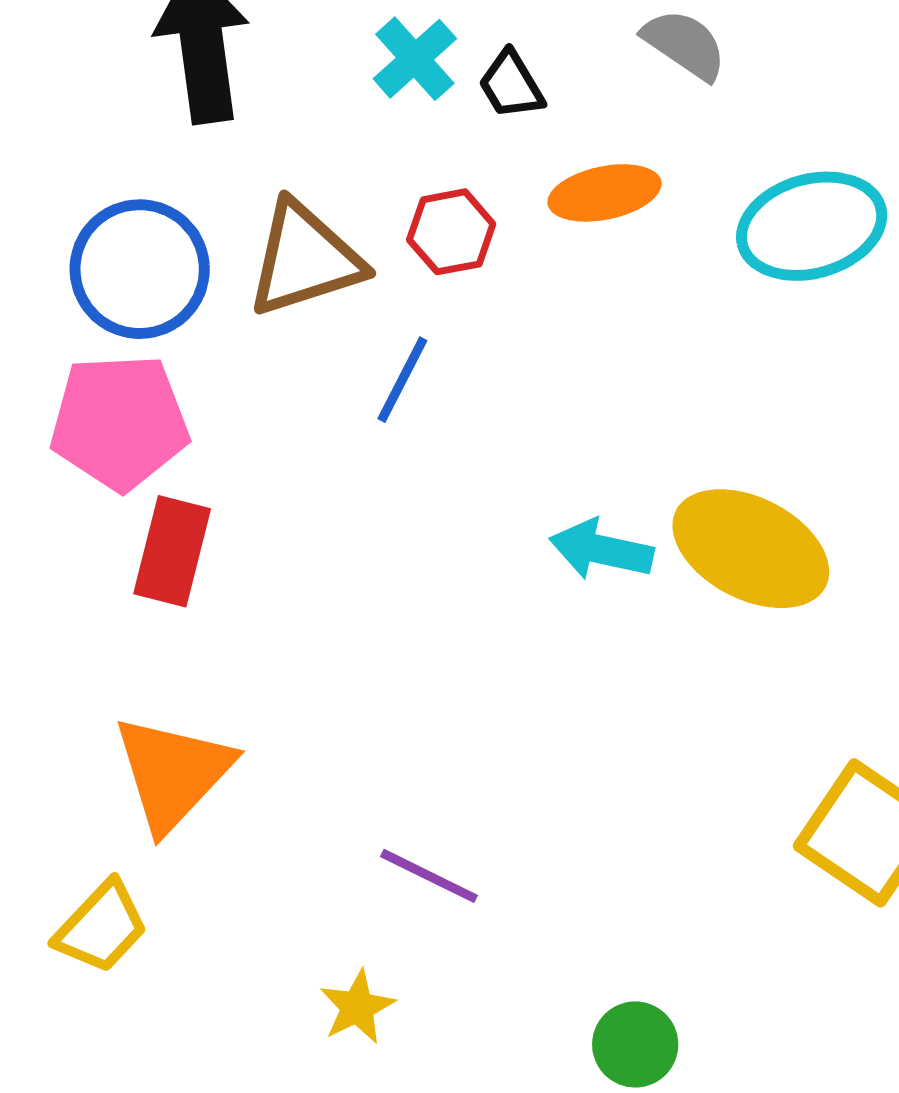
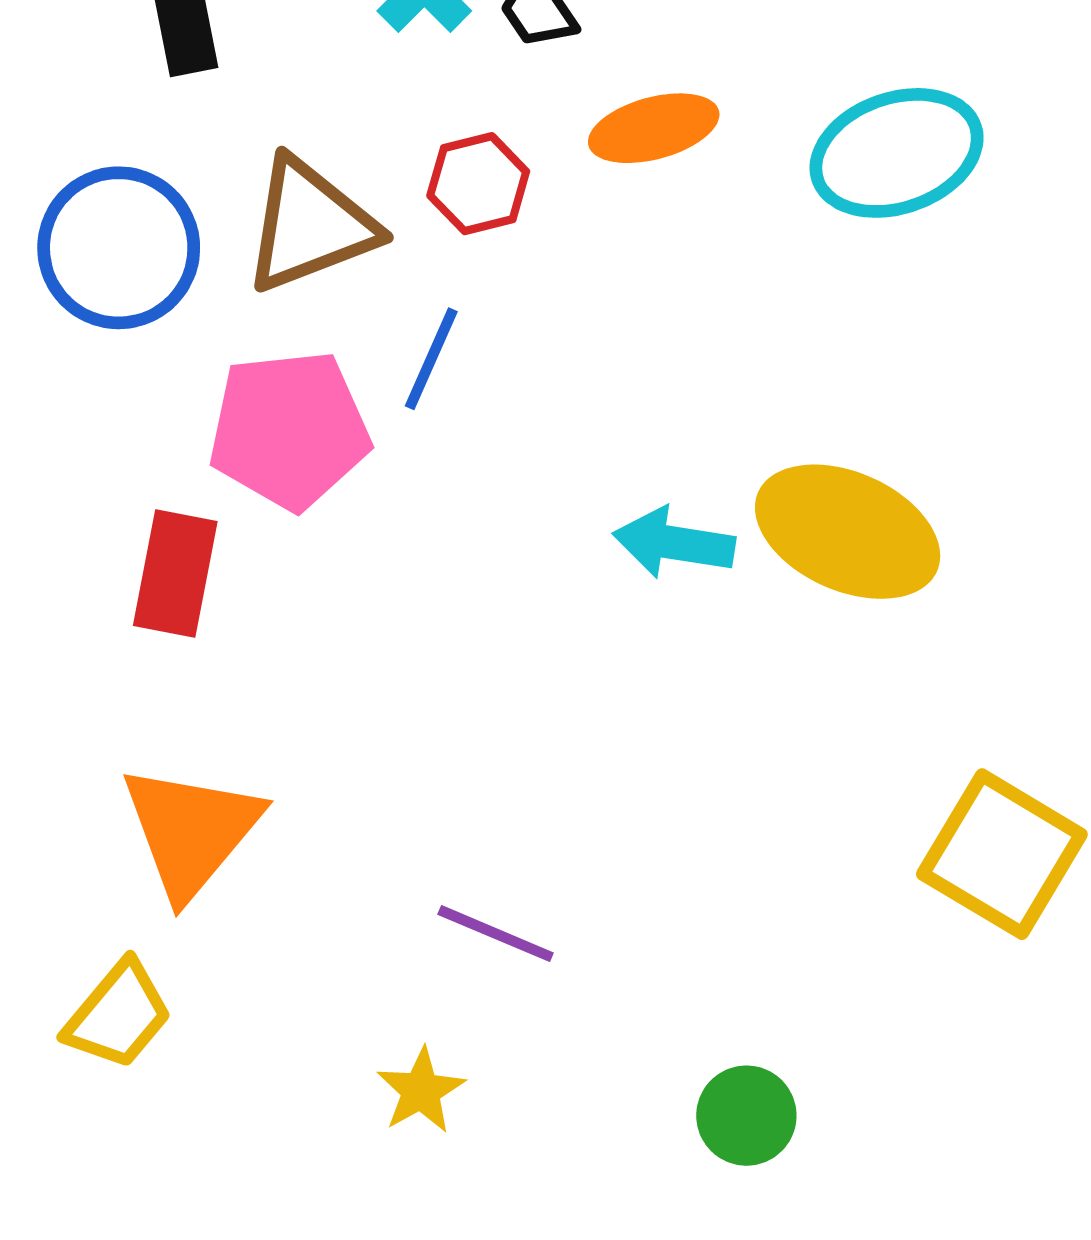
pink pentagon: (119, 422) -> (289, 430), moved

